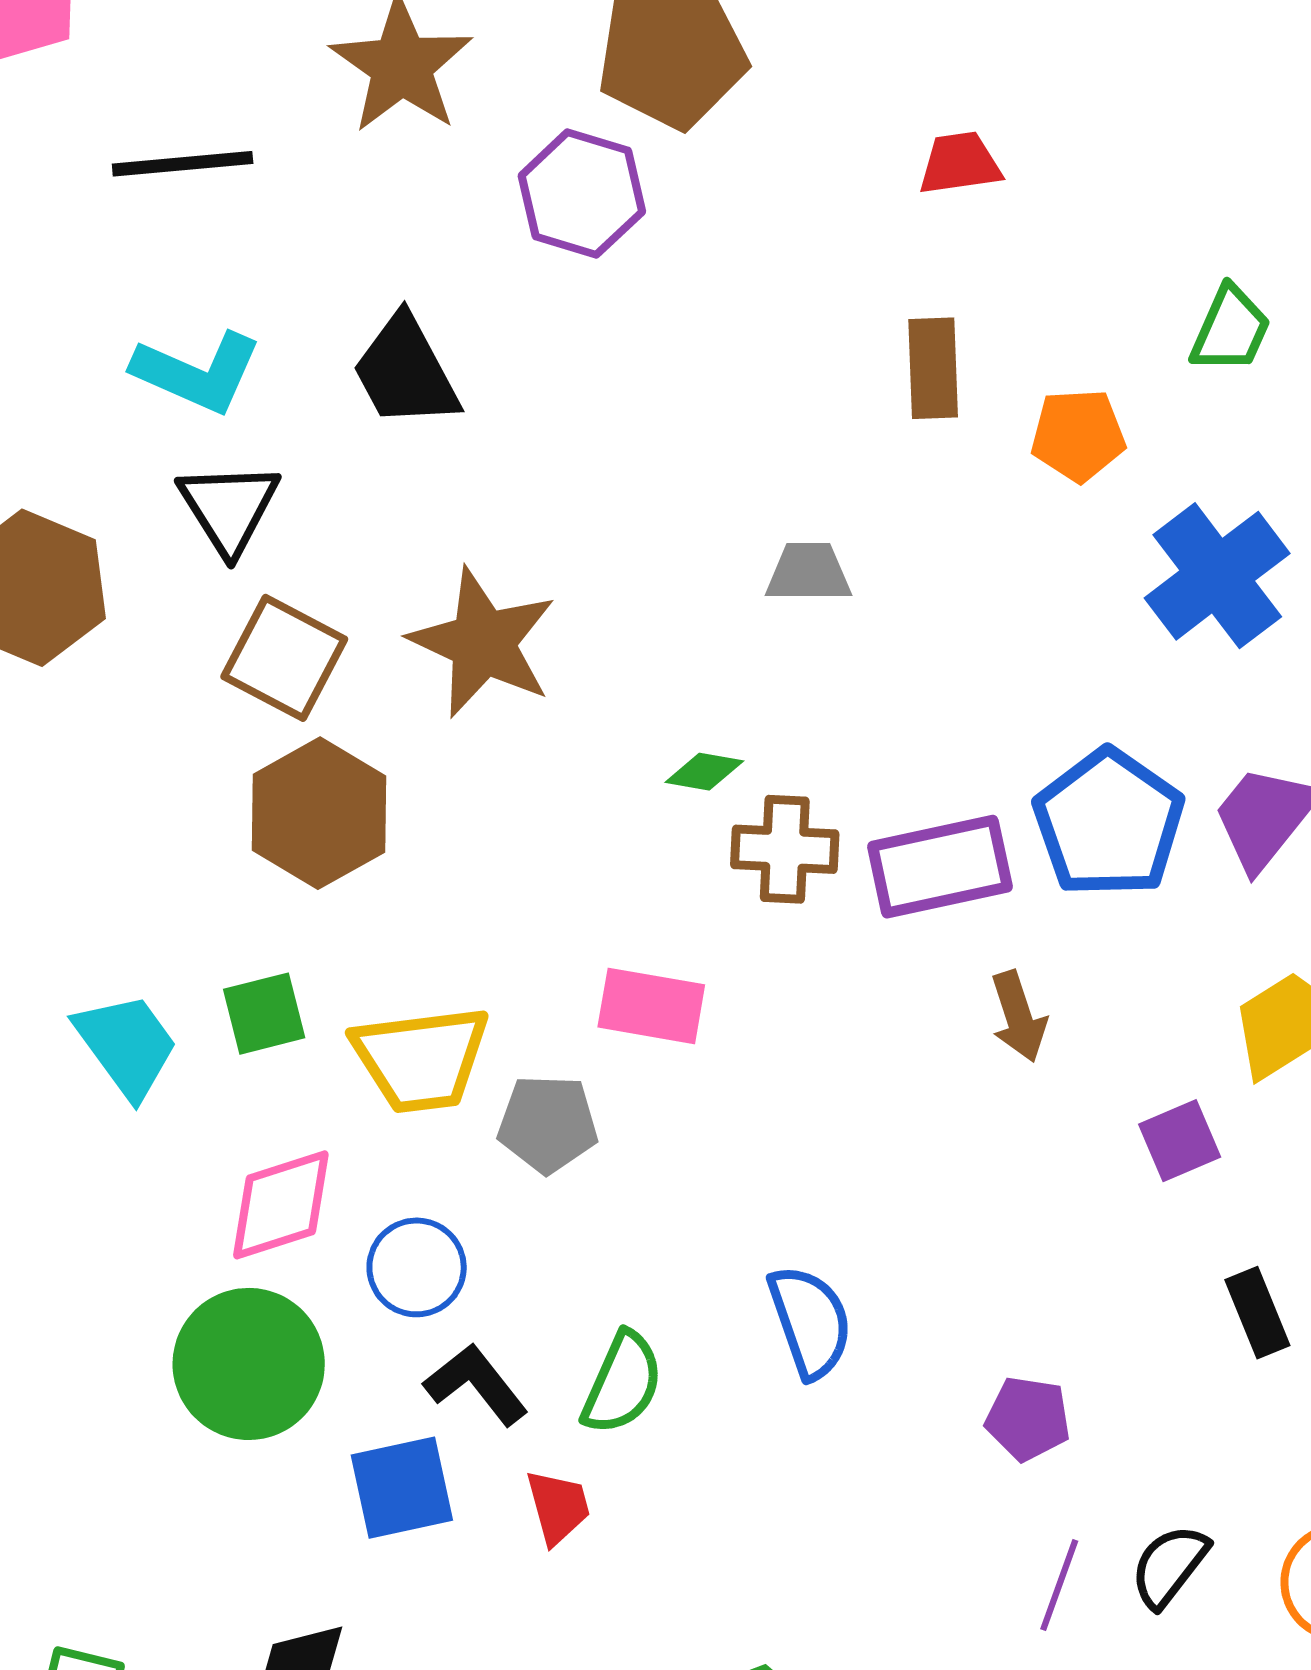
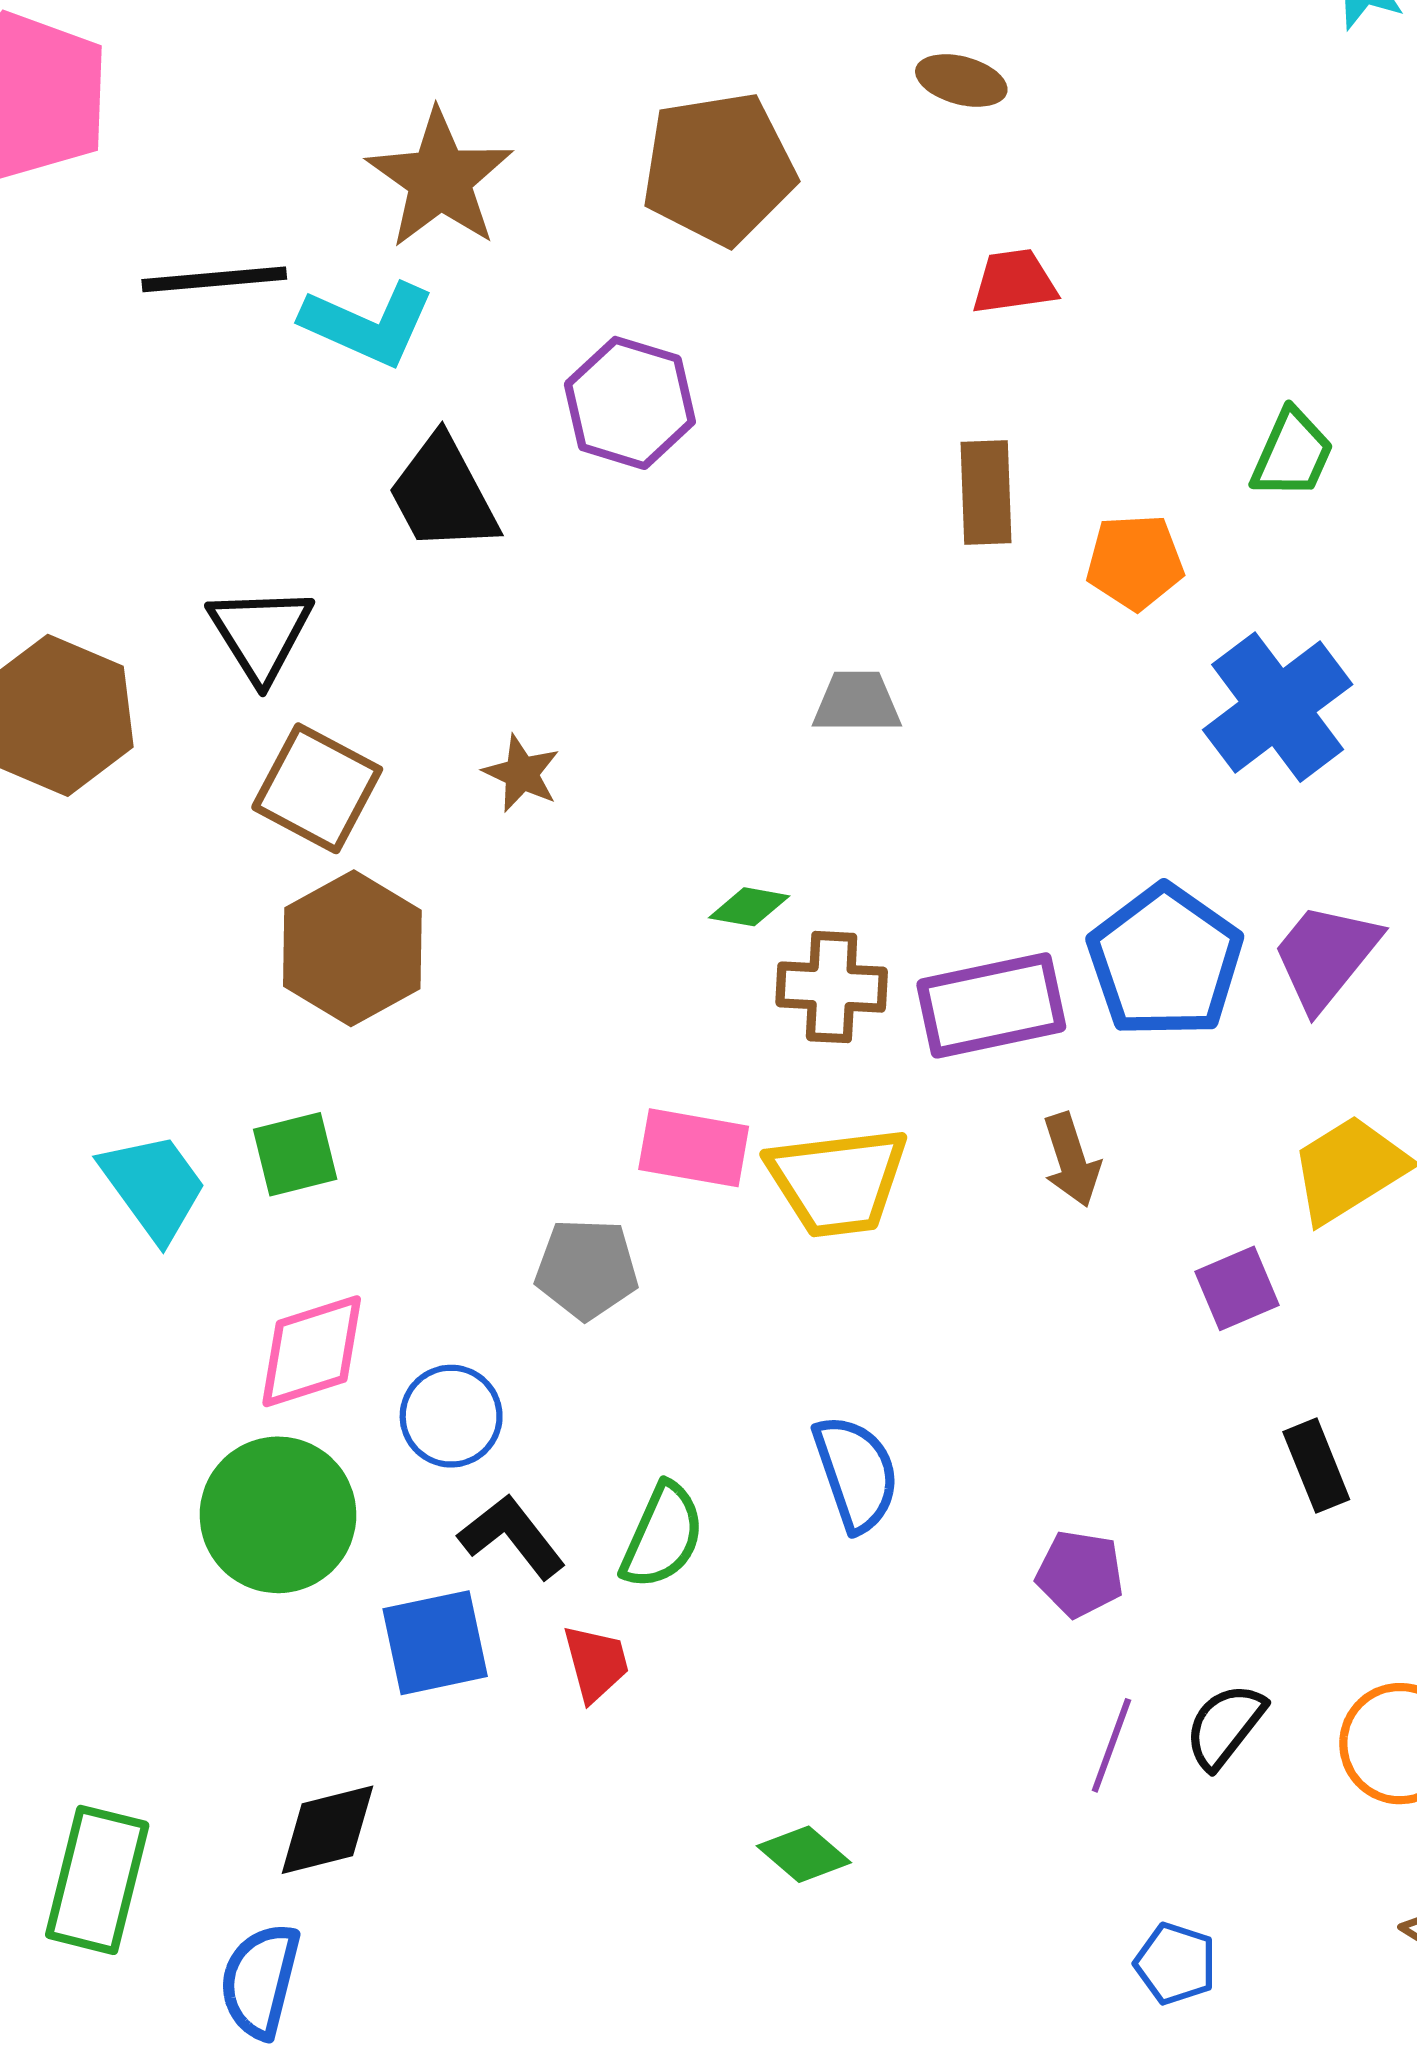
purple hexagon: (582, 194) -> (630, 403), moved
cyan L-shape: (197, 372) -> (368, 324), moved
brown star: (483, 643) -> (522, 773), size x0.5
yellow trapezoid: (421, 1059) -> (838, 1181), moved

